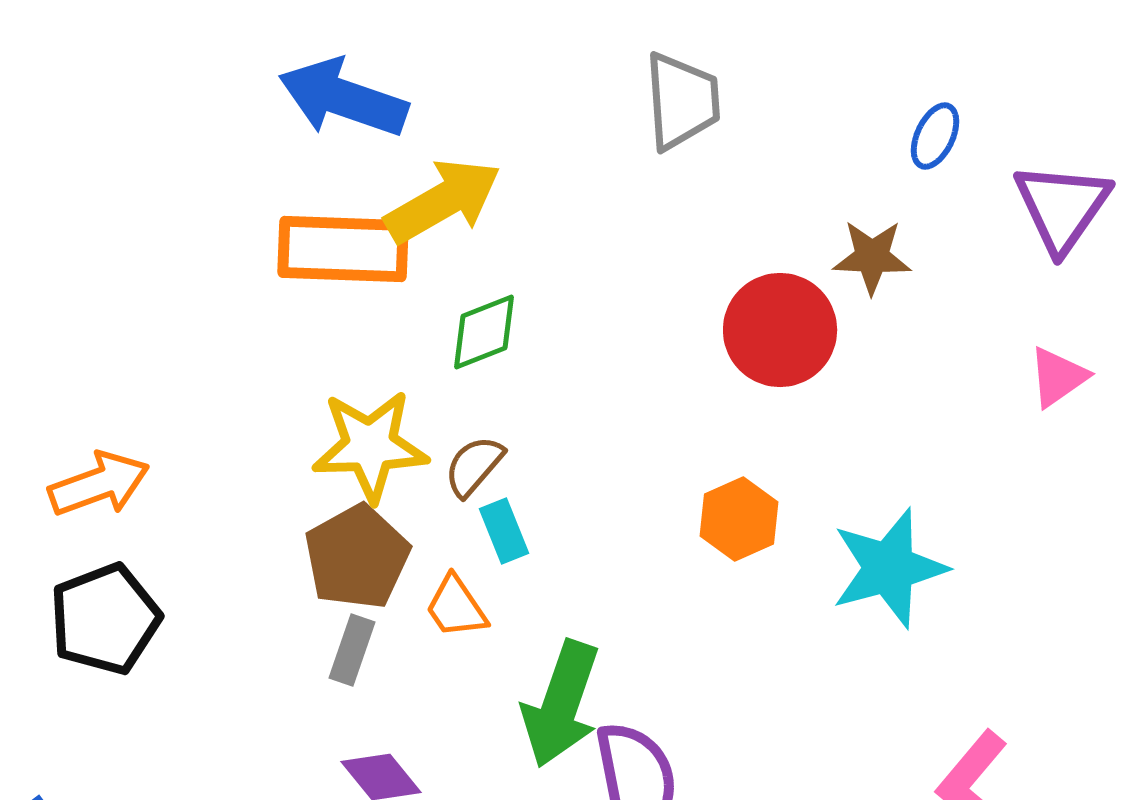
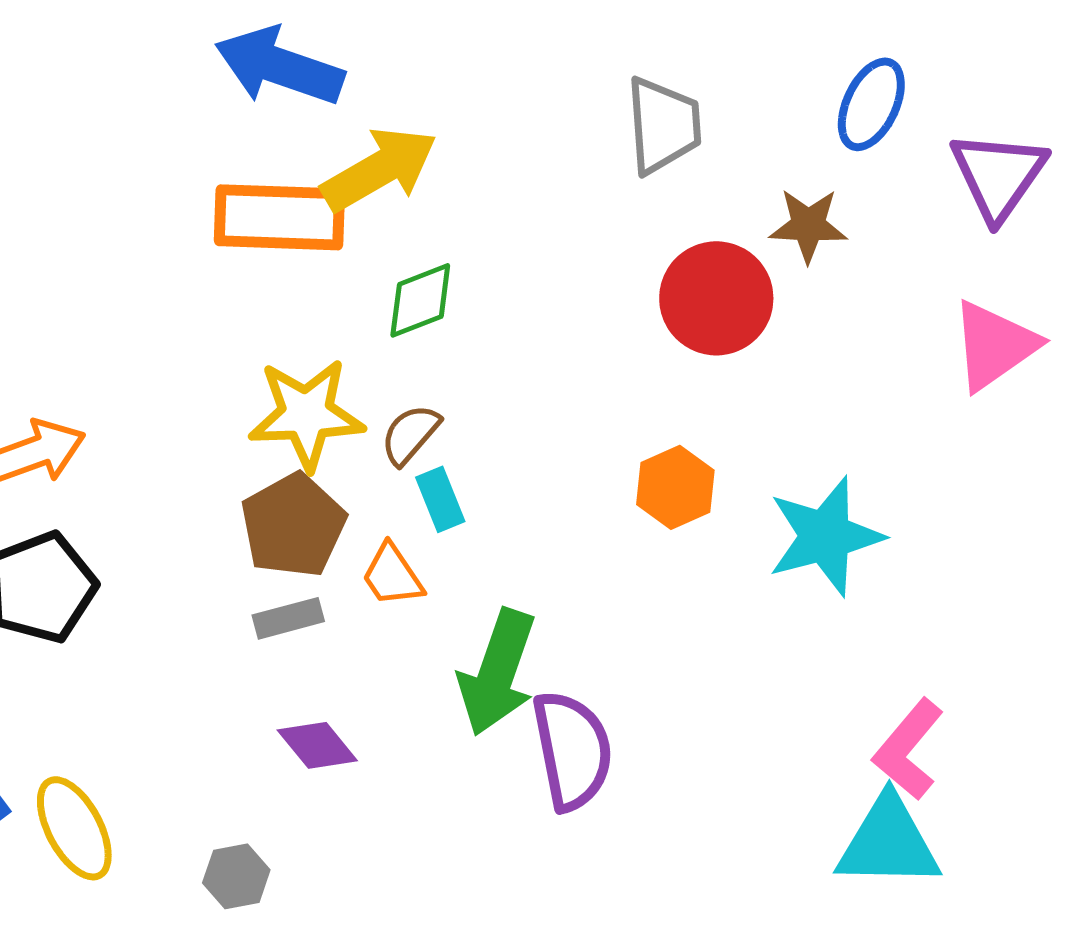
gray trapezoid: (682, 101) -> (663, 125), moved
blue ellipse: (935, 136) -> (871, 104), size x1.4
pink triangle: (1058, 377) -> (994, 345), size x1.5
gray rectangle: (352, 650) -> (288, 618), turned 56

